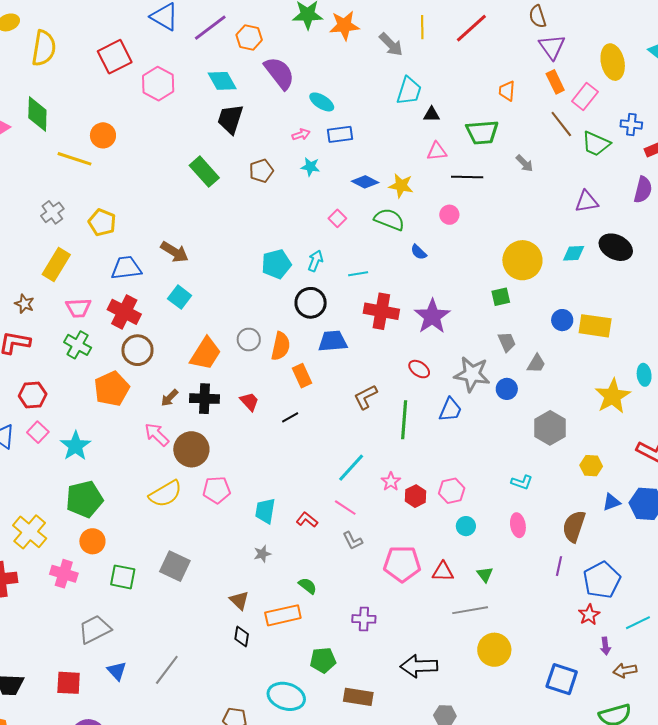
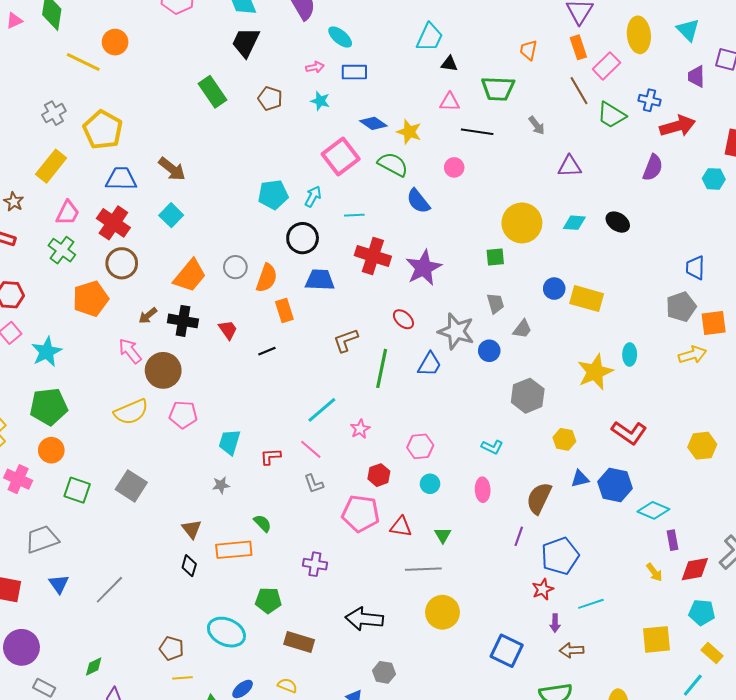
brown pentagon: (261, 171) -> (270, 98), turned 30
purple triangle: (587, 202) -> (570, 166), moved
pink square: (337, 218) -> (341, 156), size x2.0
yellow pentagon: (102, 222) -> (103, 130), size x1.4
black ellipse: (616, 247) -> (618, 222), size x0.7
blue semicircle: (419, 252) -> (418, 201), size x1.5
pink trapezoid: (78, 308) -> (68, 213), turned -68
red hexagon: (416, 496) -> (379, 475), moved
red L-shape: (307, 520) -> (271, 457), turned -50

